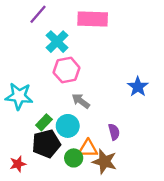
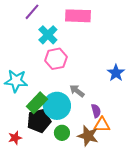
gray arrow: (81, 101) -> (77, 91), moved
green rectangle: (44, 122) -> (37, 103), size x1.5
cyan circle: (68, 126) -> (57, 106), size x1.4
orange triangle: (88, 148) -> (102, 125), moved

